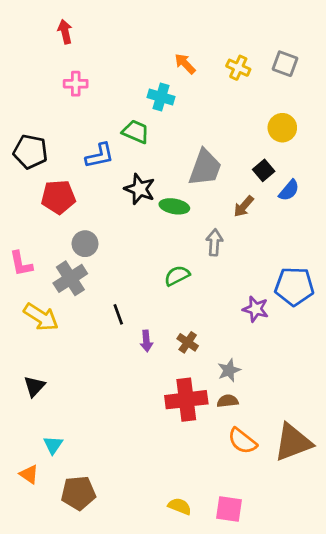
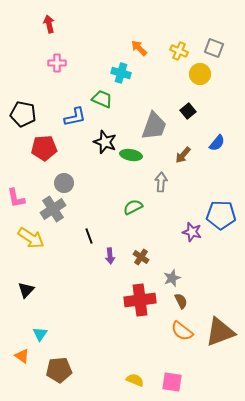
yellow circle: (282, 128) -> (200, 74), moved
black square: (264, 170) -> (188, 111), moved
brown semicircle: (228, 401) -> (181, 301), moved, turned 70

